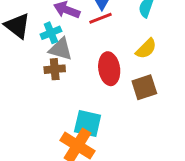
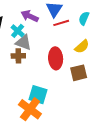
red line: (100, 18) -> (61, 23), moved
cyan cross: (51, 33) -> (18, 31), turned -32

